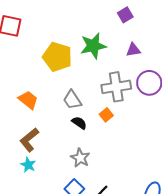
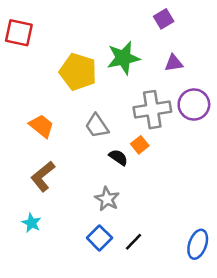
black semicircle: (79, 123) -> (118, 157), moved
cyan star: (28, 165) -> (31, 223), moved

